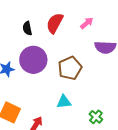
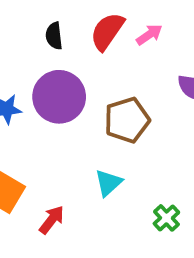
pink arrow: (87, 23) -> (149, 35), moved
cyan triangle: (64, 102) -> (108, 183), turned -42

